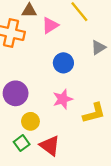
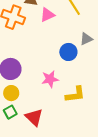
blue circle: (63, 63) -> (68, 52), moved
yellow circle: (30, 121) -> (11, 93), moved

